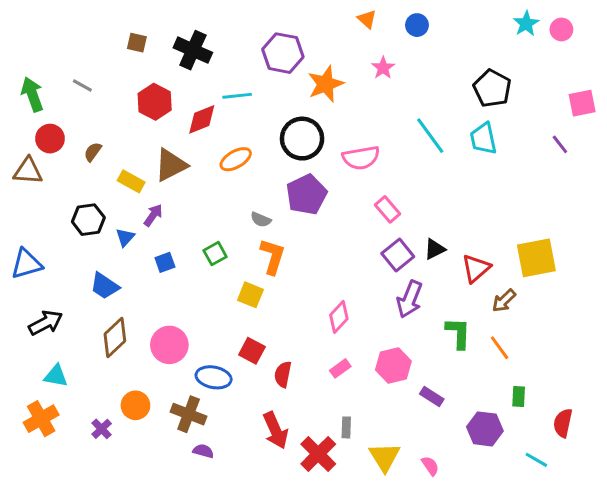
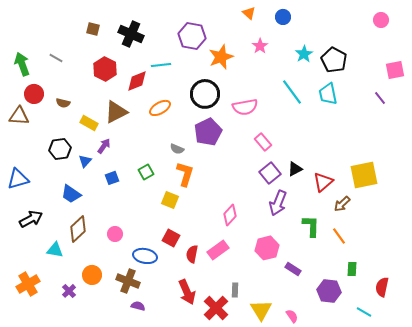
cyan star: (526, 24) -> (304, 54), moved
brown semicircle: (93, 152) -> (63, 103), turned -112
pink circle: (169, 345) -> (115, 234), size x0.6
pink rectangle: (340, 368) -> (218, 250), moved, size x1.5
cyan triangle: (56, 376) -> (55, 250), moved

